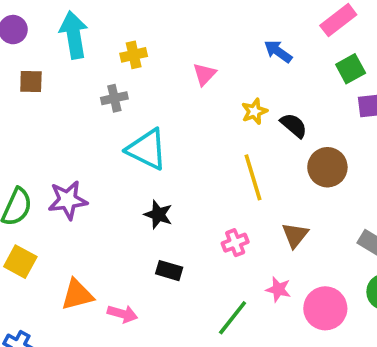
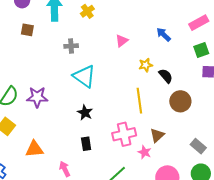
yellow cross: (134, 55) -> (87, 11), moved, turned -32
pink cross: (235, 243) -> (124, 134), size x1.6
black rectangle: (169, 271) -> (86, 144), turned 56
pink star: (278, 289) -> (145, 152), moved
pink arrow: (122, 314) -> (65, 169), moved, turned -140

